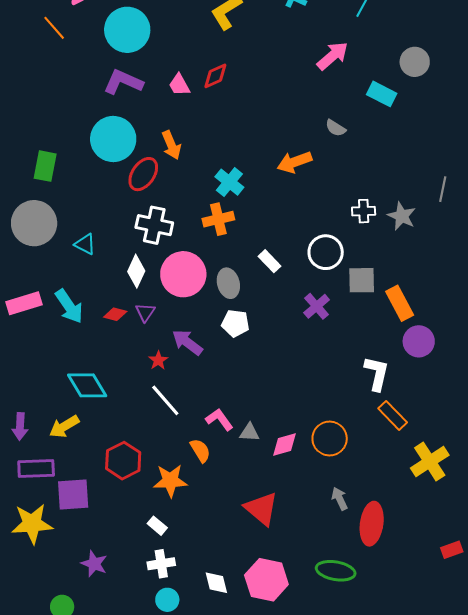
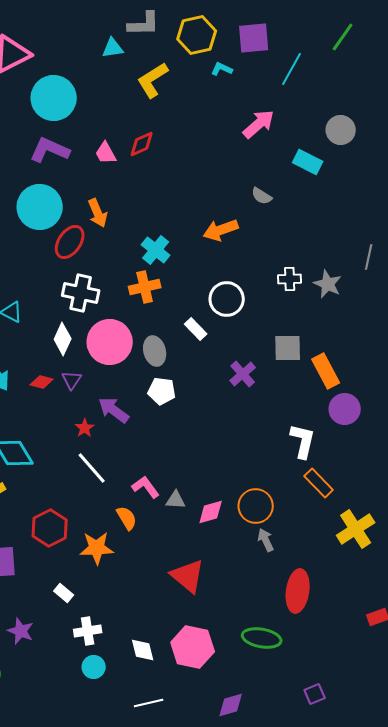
white circle: (326, 252) -> (227, 299), moved
gray arrow: (340, 499) -> (266, 540), moved
white rectangle: (157, 526) -> (64, 593), moved

